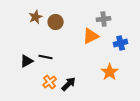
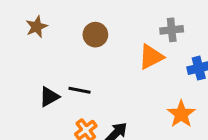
brown star: (36, 17) -> (37, 27), moved

